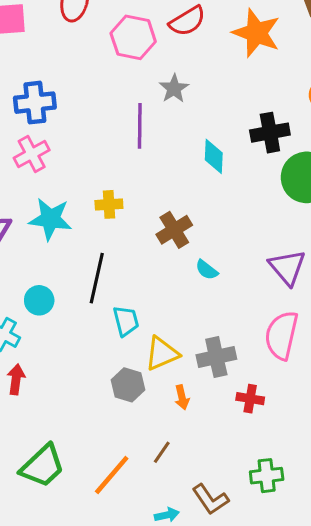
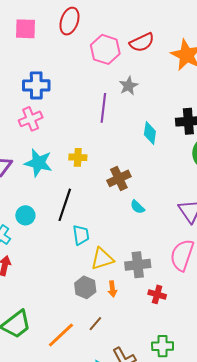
gray hexagon: (128, 385) -> (85, 287), moved

